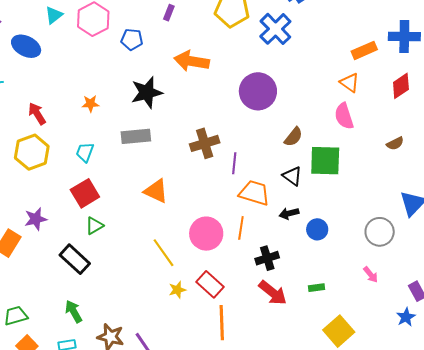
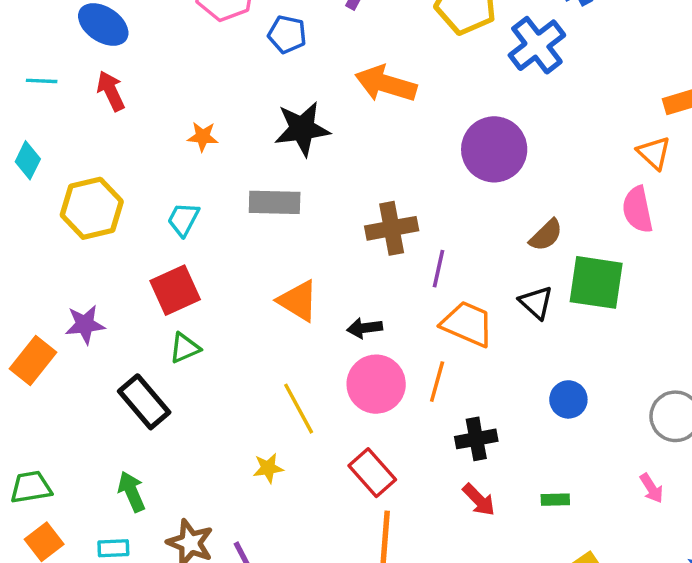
red arrow: (37, 114) -> (111, 91), moved
black arrow: (289, 213) -> (365, 328), moved
yellow star: (177, 290) -> (268, 468), moved
red arrow: (273, 293) -> (479, 500), size x0.7

